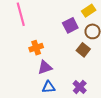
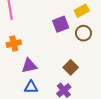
orange cross: (36, 48) -> (14, 44), moved
brown square: (83, 50) -> (71, 67), moved

